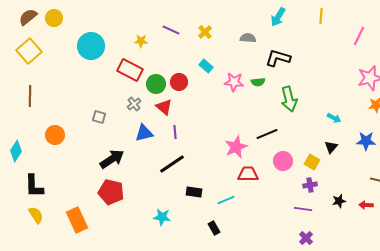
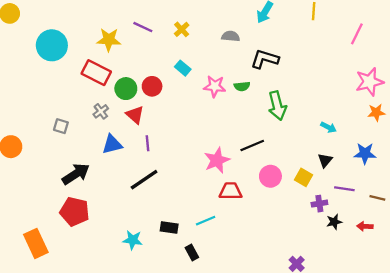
yellow star: (141, 41) -> (109, 40), size x1.5
purple cross: (310, 185) -> (319, 204), moved
black rectangle: (194, 192) -> (169, 227), moved
purple line: (303, 209) -> (344, 189), moved

